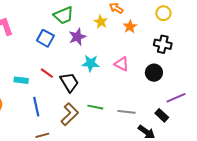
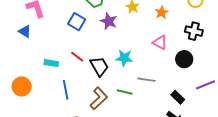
purple star: (77, 37) -> (109, 21), turned -30
cyan star: (91, 63) -> (124, 58), moved
pink triangle: (122, 64) -> (160, 43), moved
gray line: (127, 112) -> (146, 80), moved
black rectangle: (162, 115) -> (178, 97), moved

